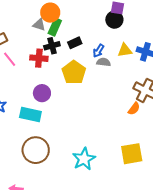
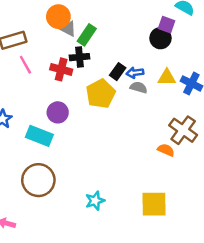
orange circle: (50, 13) -> (58, 17), moved
black rectangle: (75, 43) -> (118, 72), moved, turned -40
blue arrow: (99, 51) -> (135, 73), turned 40
orange semicircle: (134, 109) -> (166, 150), turned -112
cyan star: (84, 159) -> (95, 201), size x0.7

